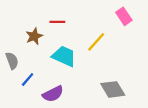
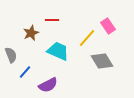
pink rectangle: (124, 16) -> (108, 26), moved
gray diamond: (113, 89) -> (102, 61), moved

